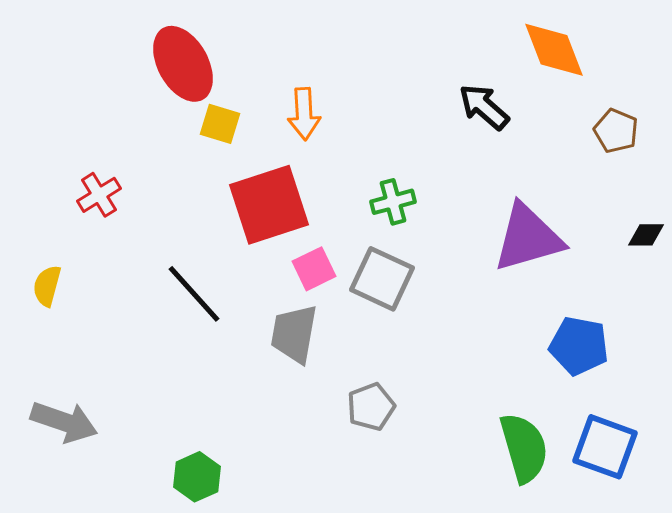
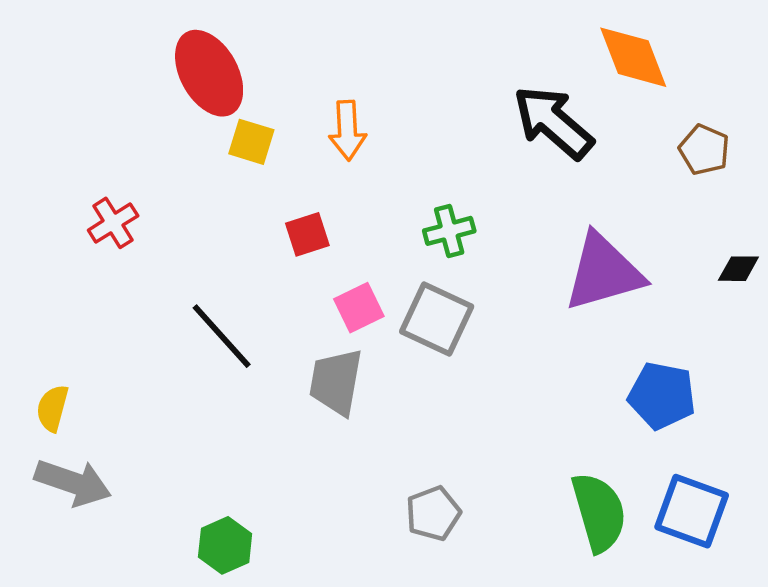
black arrow: (484, 107) -> (553, 122), size x1.4
red square: (269, 205) -> (307, 234), size x0.5
yellow semicircle: (47, 286) -> (52, 408), moved
gray pentagon: (371, 407) -> (433, 513), moved

